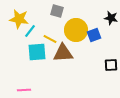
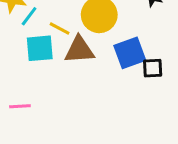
blue square: (94, 35) -> (130, 53), moved, size x1.5

